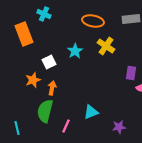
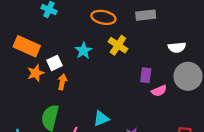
orange rectangle: (24, 34) -> (27, 46), moved, turned -45
orange star: (33, 80) -> (36, 73), moved
orange arrow: (52, 88) -> (62, 82), moved

